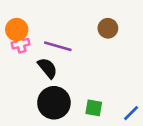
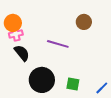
purple line: (58, 46) -> (58, 44), moved
black semicircle: (48, 68) -> (22, 53), moved

